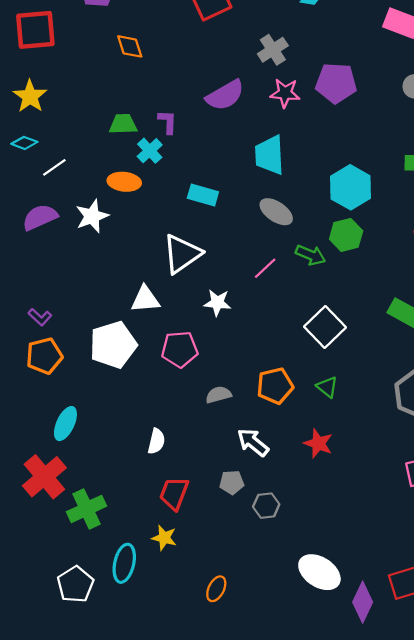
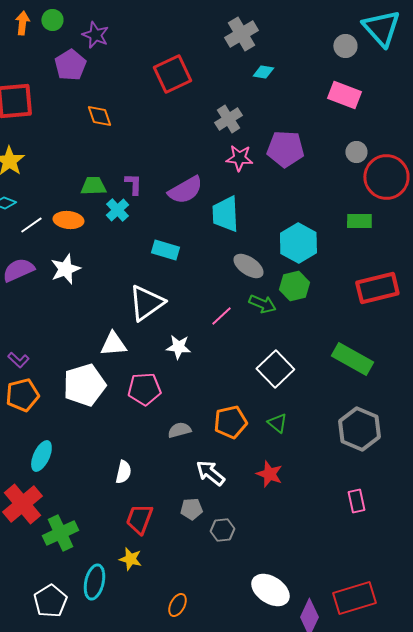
purple semicircle: (225, 95) -> (185, 190), moved
orange ellipse: (124, 182) -> (68, 220), moved
gray ellipse: (276, 212) -> (248, 266), moved

